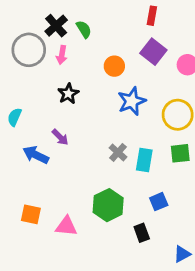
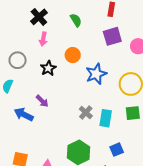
green semicircle: (84, 29) -> (76, 20), moved
gray circle: (29, 50) -> (18, 60), moved, size x0.7
purple square: (153, 52) -> (112, 36), turned 36
orange circle: (114, 66) -> (73, 55), moved

